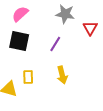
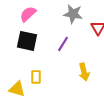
yellow arrow: (62, 75) -> (84, 72), moved

